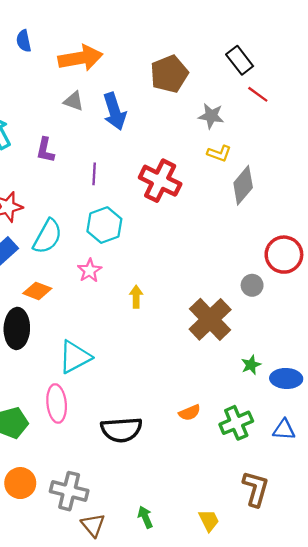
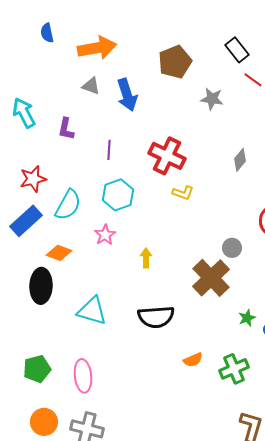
yellow L-shape: (219, 153) -> (183, 193), moved
gray diamond: (243, 185) -> (240, 160), size x0.7
gray circle: (252, 285) -> (232, 248), moved
cyan triangle: (75, 357) -> (92, 311), turned 44
pink ellipse: (57, 403) -> (83, 376), moved
black semicircle: (121, 430) -> (156, 317), moved

